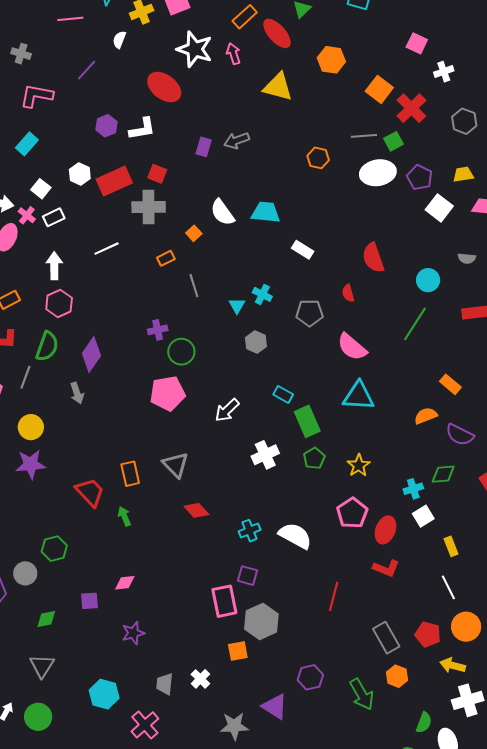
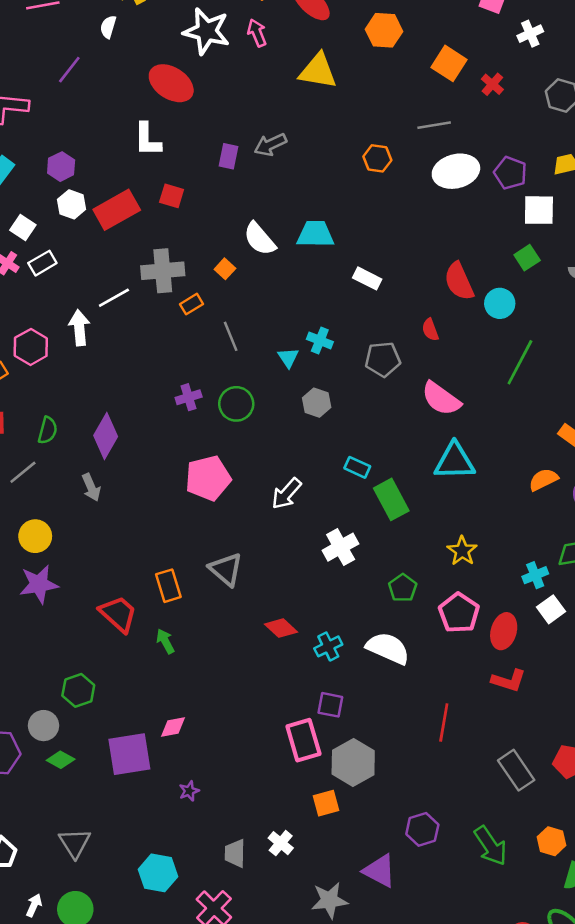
red cross: (411, 108) -> (492, 84), size x0.6
purple hexagon: (106, 126) -> (61, 167), moved
white L-shape: (142, 129) -> (147, 139), turned 104
green square: (394, 141) -> (527, 258), moved
gray cross: (149, 207) -> (163, 271), moved
white square: (439, 208) -> (539, 210), turned -32
white arrow: (54, 266) -> (79, 328), moved
cyan circle: (428, 280) -> (500, 303), moved
pink hexagon: (59, 304) -> (31, 347), moved
green semicircle: (47, 346) -> (48, 430), size x0.7
green circle: (181, 352) -> (236, 404), moved
gray line: (25, 377) -> (23, 472), turned 35
green pentagon: (314, 458) -> (403, 588), moved
red diamond: (196, 510) -> (281, 628), moved
purple square: (90, 601) -> (129, 754), size x1.8
green diamond: (46, 619) -> (61, 760), moved, turned 45
purple star: (133, 633) -> (189, 791), size x0.7
orange hexagon: (397, 676) -> (551, 841), moved

